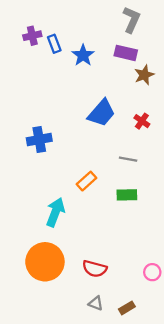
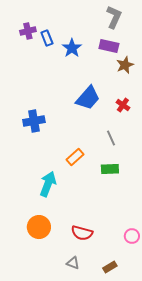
gray line: (128, 159) -> (111, 138), turned 56
orange circle: (45, 262) -> (39, 227), size x0.7
gray triangle: (96, 303) -> (73, 263), moved

